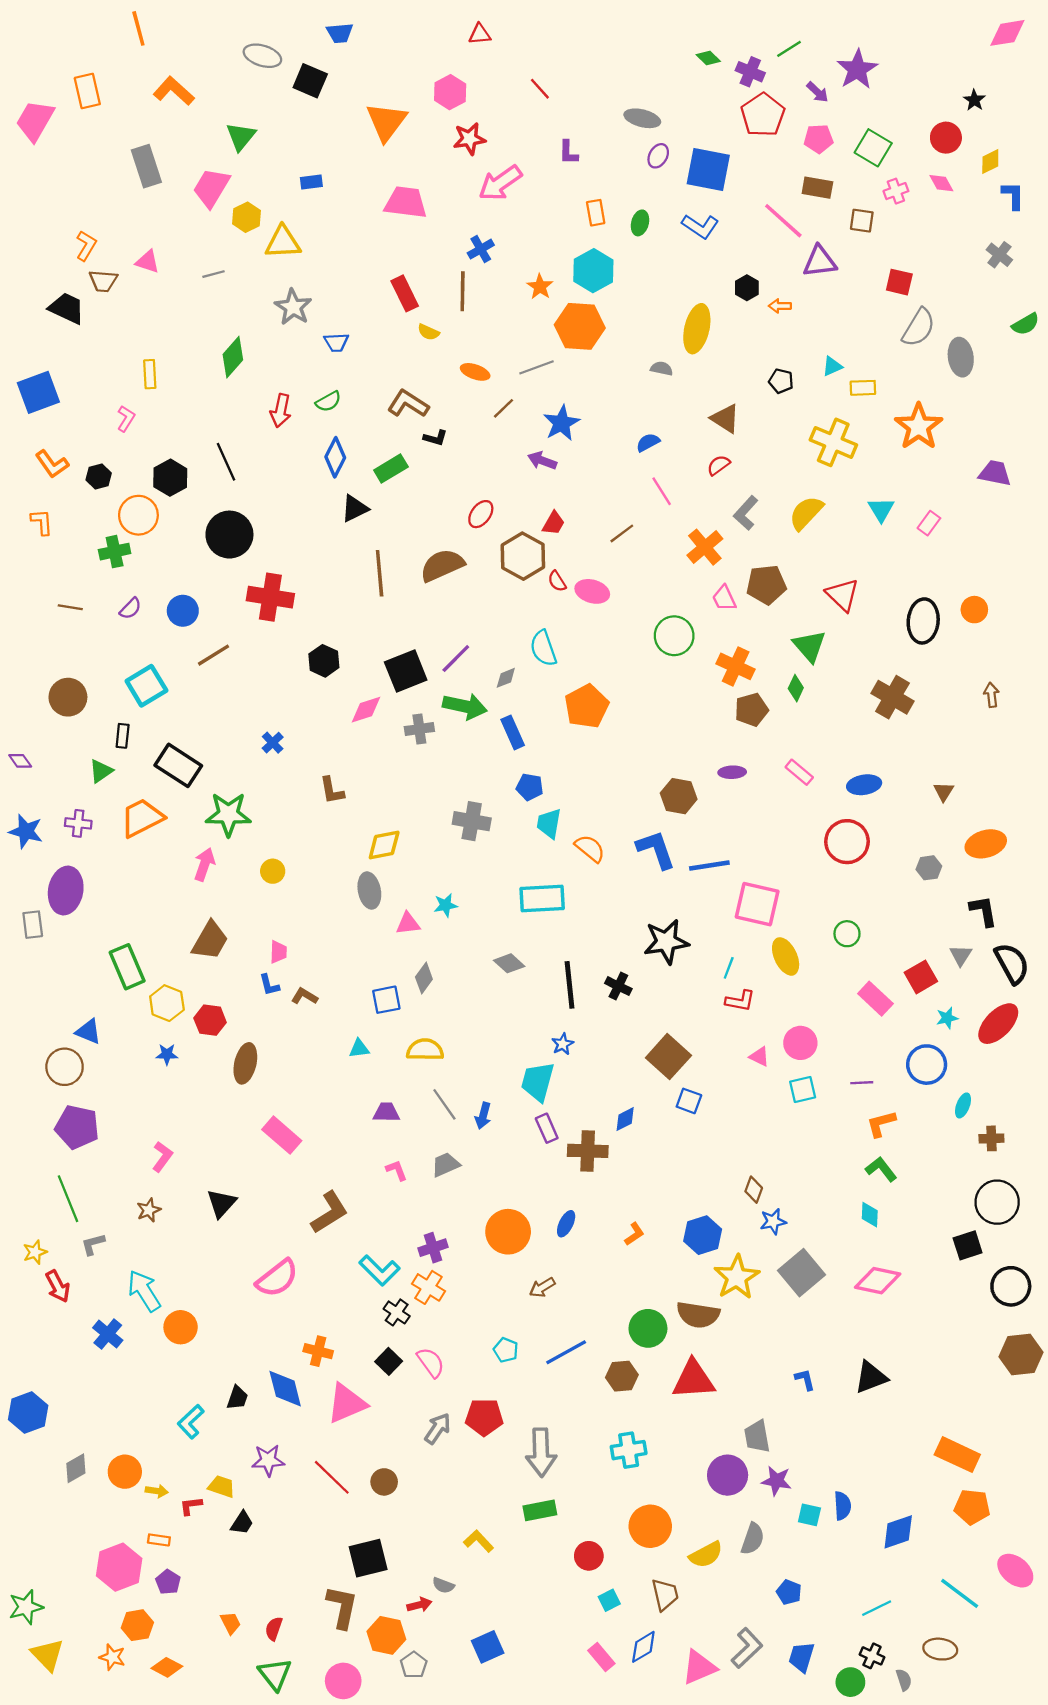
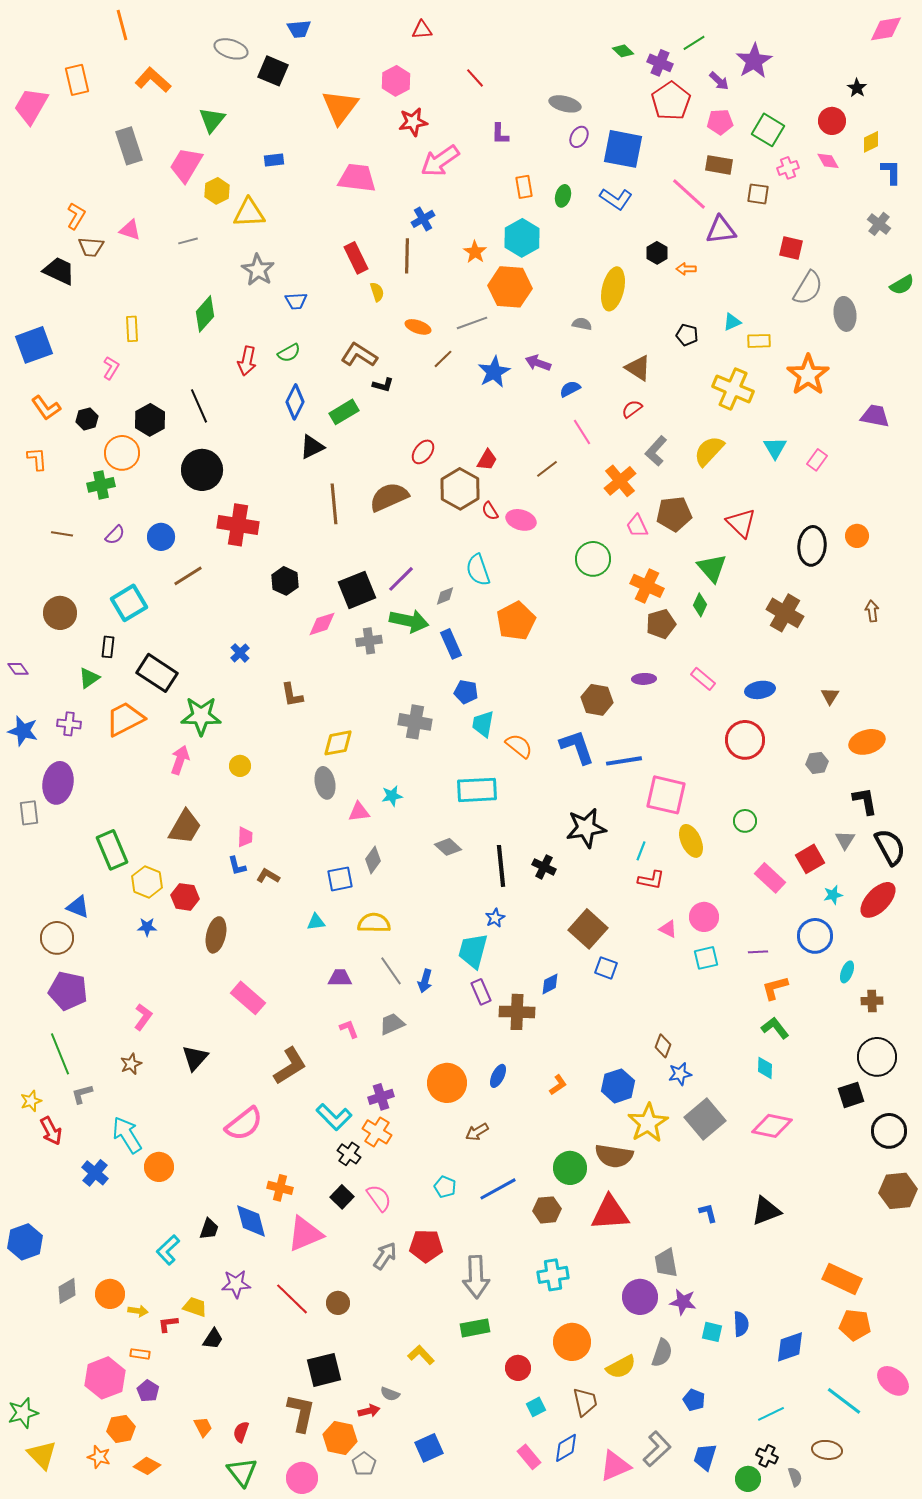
yellow semicircle: (428, 332) -> (377, 292), turned -132
purple arrow: (542, 461) -> (538, 363), moved

